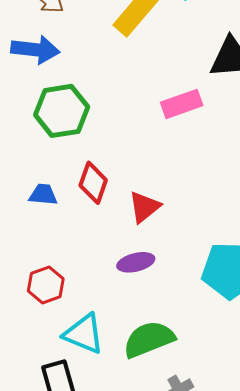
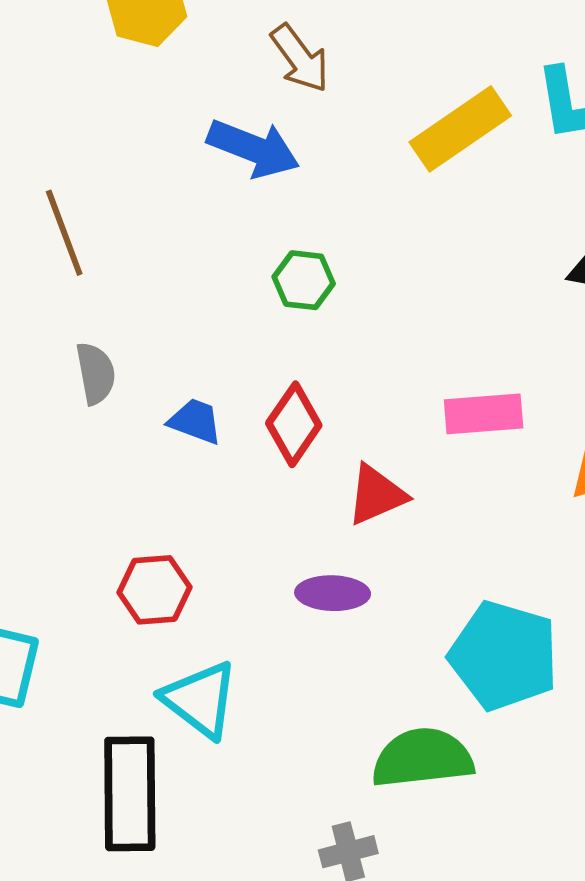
pink rectangle: (182, 104) -> (484, 414), moved
green hexagon: (62, 111) -> (304, 280), moved, size x0.6
green semicircle: (149, 339) -> (422, 758), moved

